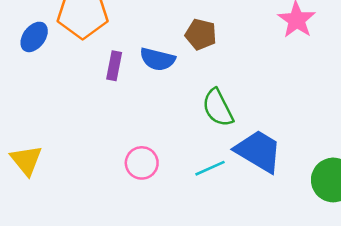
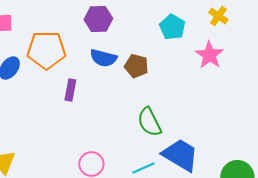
blue semicircle: (157, 59) -> (103, 58), moved

